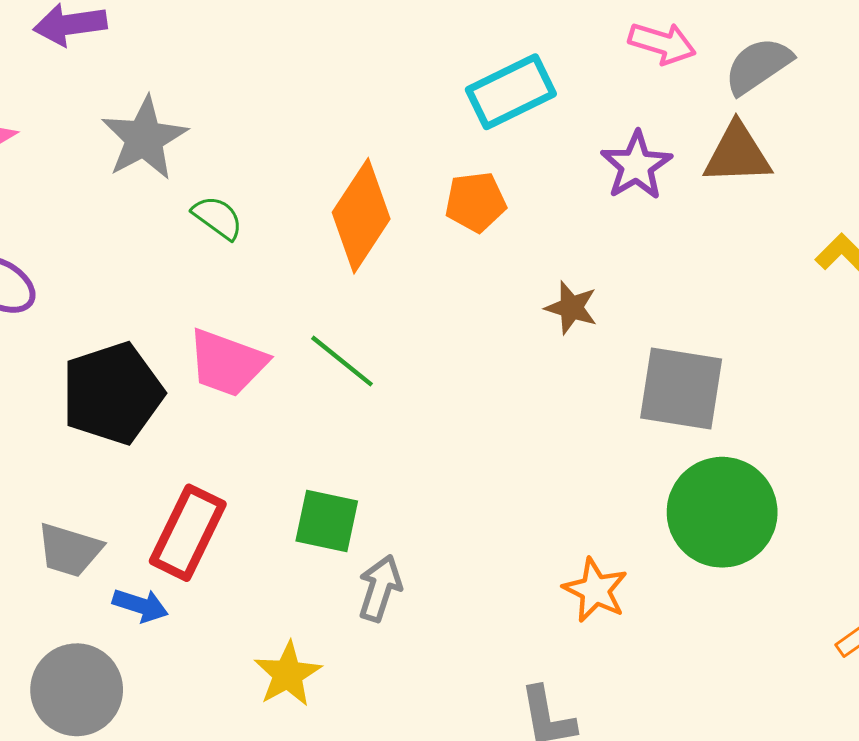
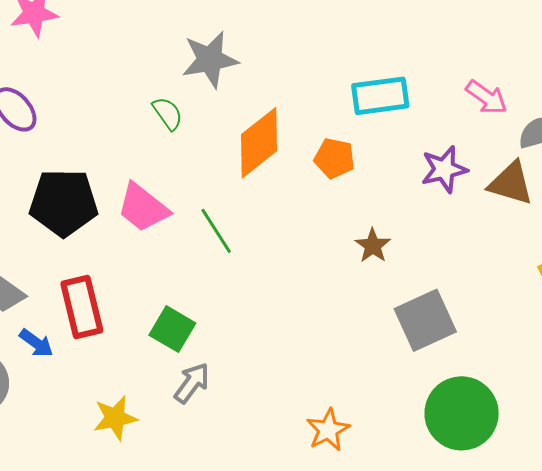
gray star: (144, 138) -> (210, 60), moved
gray square: (681, 389) -> (425, 320), turned 38
green circle: (722, 512) -> (462, 413), moved
red rectangle: (188, 533) -> (82, 307), turned -58

